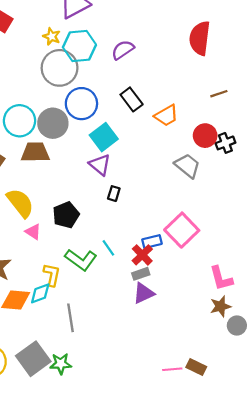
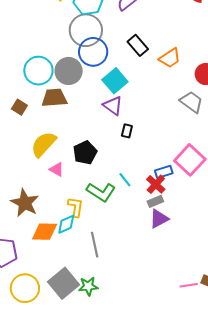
gray circle: (60, 68) -> (86, 30), moved
yellow semicircle: (20, 203) -> (44, 144), turned -96

